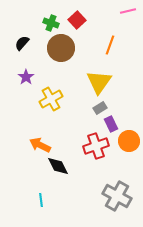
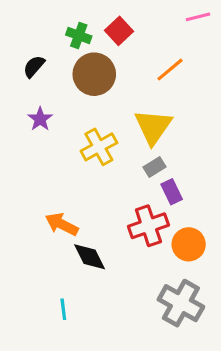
orange line: (110, 45) -> (170, 70), turned 30
yellow cross: (51, 99) -> (99, 147), moved
orange circle: (129, 141) -> (189, 244), moved

